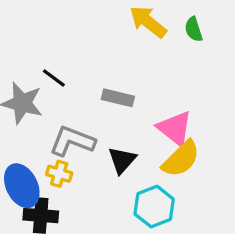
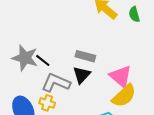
black line: (54, 78) -> (43, 60), moved
black triangle: (122, 160) -> (82, 75), moved

